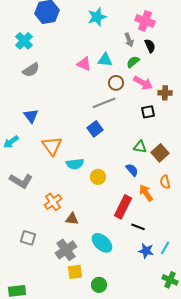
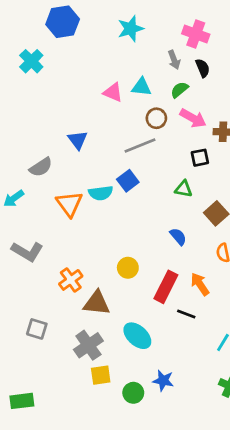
gray semicircle: (31, 70) -> (41, 167), moved
blue triangle: (31, 116) -> (78, 140), moved
green triangle: (140, 147) -> (184, 189), moved
cyan semicircle: (75, 164) -> (101, 193), moved
yellow circle: (98, 177) -> (128, 268), moved
orange arrow: (146, 193) -> (200, 284), moved
brown triangle: (72, 219) -> (97, 303), size x1.5
blue star: (146, 251) -> (163, 381), moved

